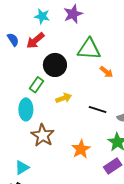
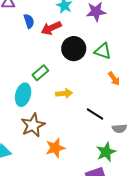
green triangle: (89, 49) -> (103, 51), size x0.7
black circle: (55, 65) -> (74, 49), moved
orange star: (81, 149) -> (55, 148), moved

